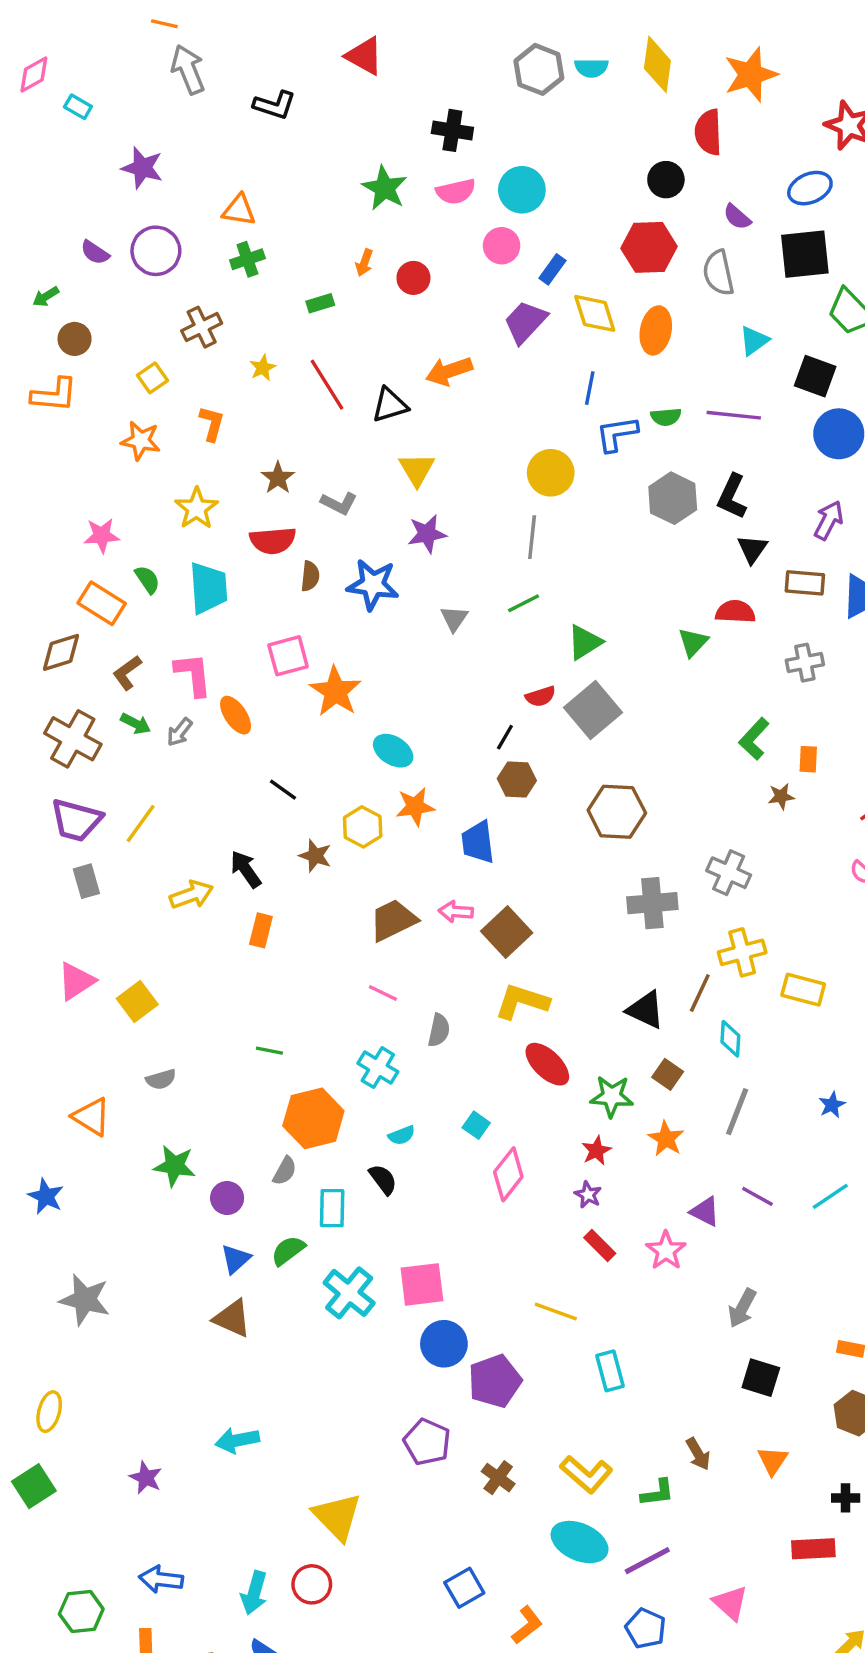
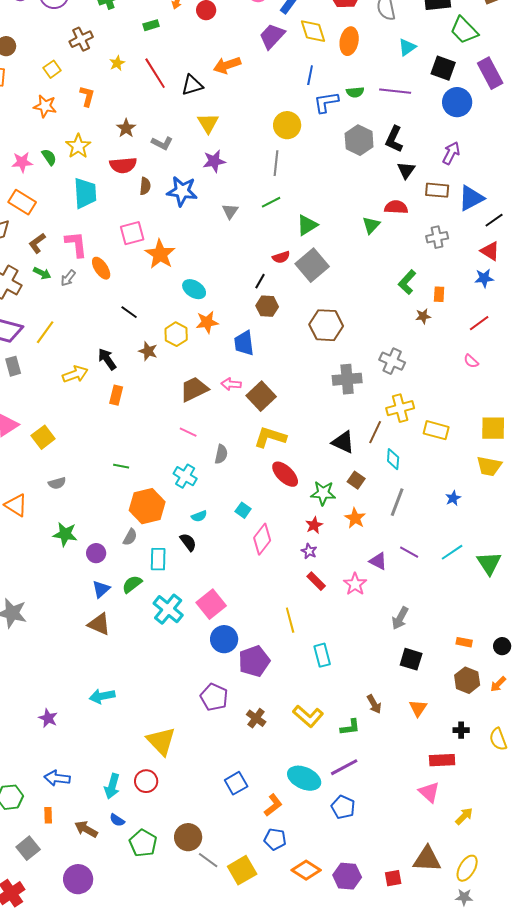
green semicircle: (147, 580) -> (49, 157), moved
pink square: (422, 1284) -> (211, 604), turned -32
yellow line: (556, 1312) -> (290, 620), turned 55
cyan ellipse: (580, 1542) -> (304, 778), moved
pink triangle: (730, 1603) -> (429, 792), moved

